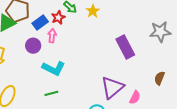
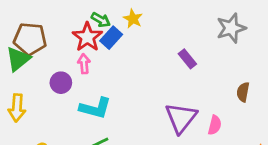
red star: (58, 17) -> (87, 37), size x1.5
blue rectangle: (40, 22) -> (111, 38), moved
purple rectangle: (125, 47) -> (187, 59), size x0.6

